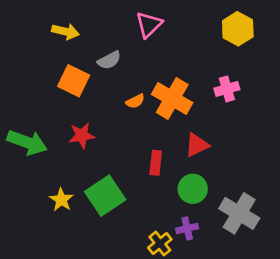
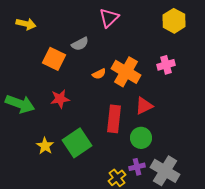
yellow arrow: (65, 31) -> (26, 24), moved
red rectangle: (156, 163) -> (114, 119), size x1.5
gray cross: (239, 213) -> (165, 171), moved

